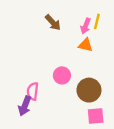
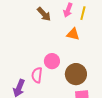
pink arrow: (86, 26) -> (68, 10), moved
pink semicircle: (33, 91) -> (37, 75), moved

